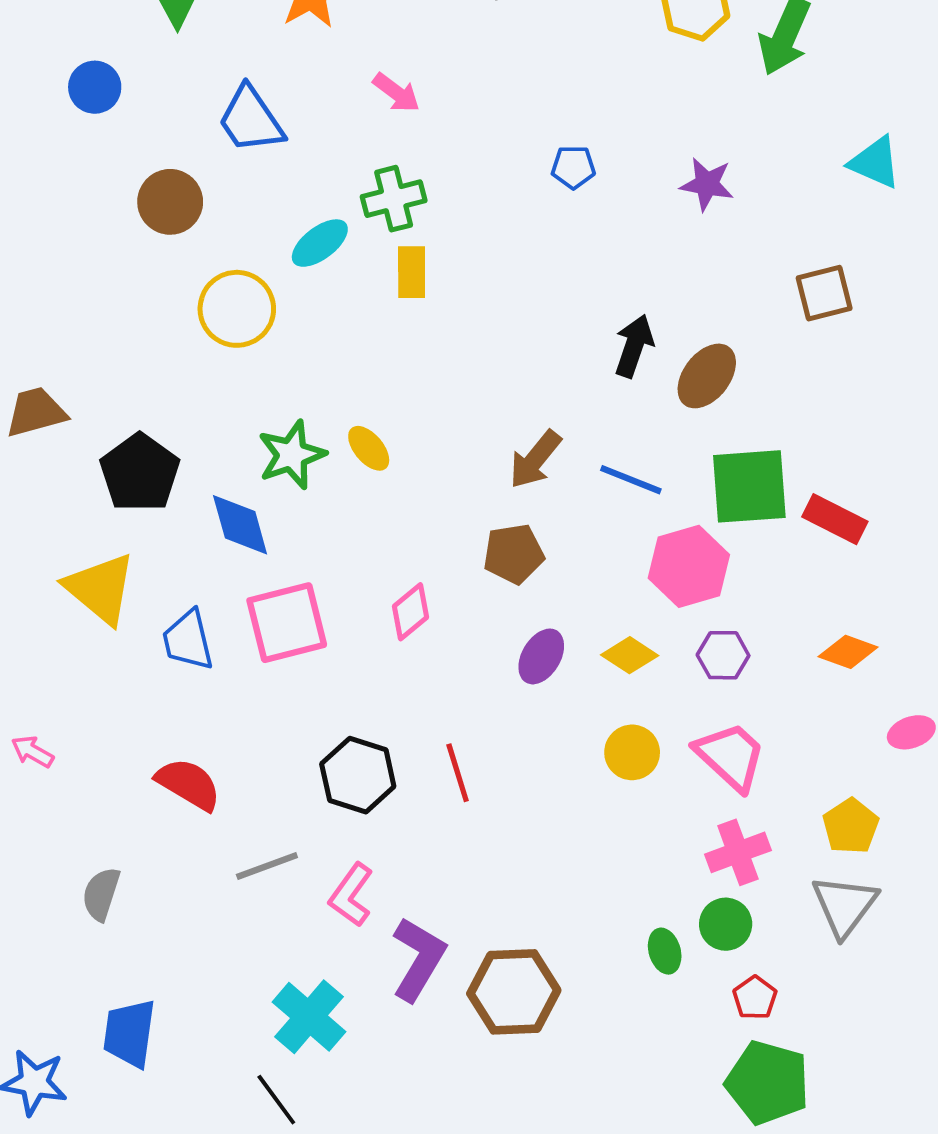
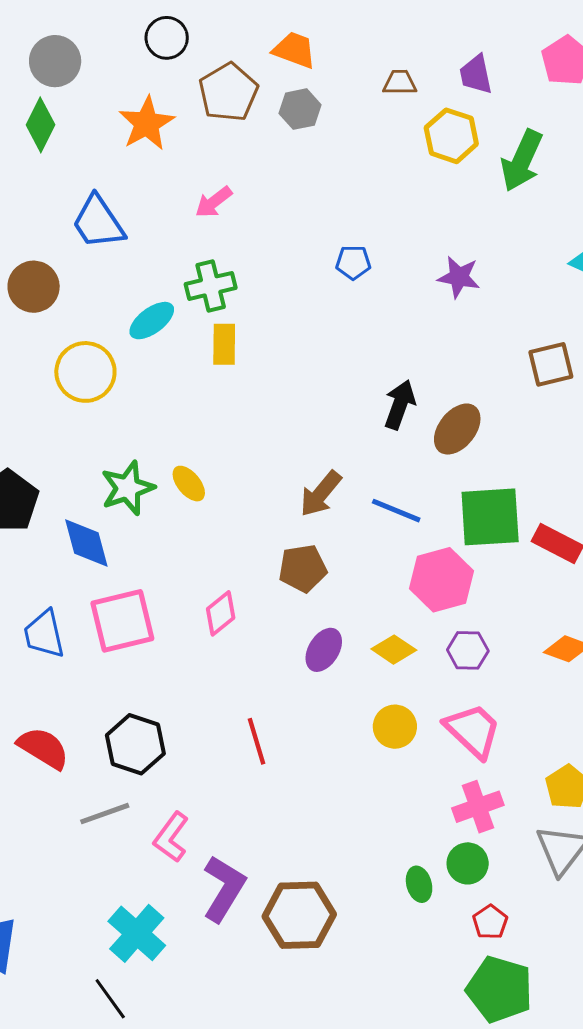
pink arrow: (396, 93) -> (214, 202), turned 105
black hexagon: (358, 775) -> (135, 744), moved

